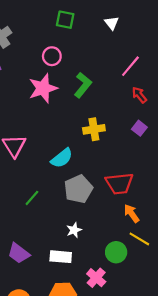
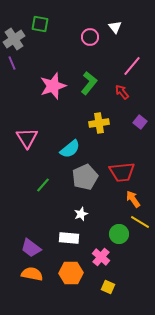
green square: (65, 20) -> (40, 24), moved
pink circle: (52, 56) -> (90, 37), moved
red arrow: (139, 95) -> (122, 92), moved
purple trapezoid: (19, 253) -> (31, 248), moved

